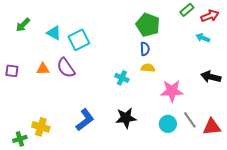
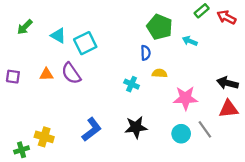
red arrow: (210, 16) -> (226, 17), turned -132
cyan arrow: (203, 38) -> (190, 41), moved
blue semicircle: (145, 49) -> (146, 53), moved
red triangle: (212, 127) -> (229, 109), moved

